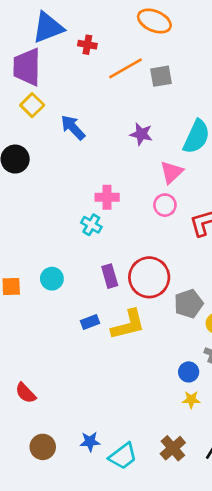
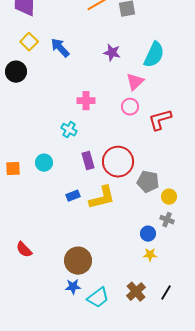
yellow square: (32, 105) -> (29, 42), moved
cyan cross: (91, 225) -> (69, 130), moved
gray pentagon: (189, 304) -> (148, 182), turned 30
brown circle: (43, 447) -> (78, 261), moved, size x1.4

